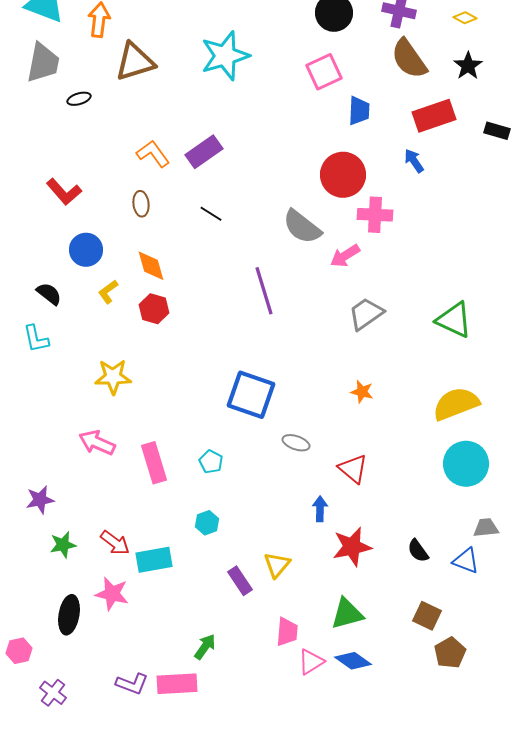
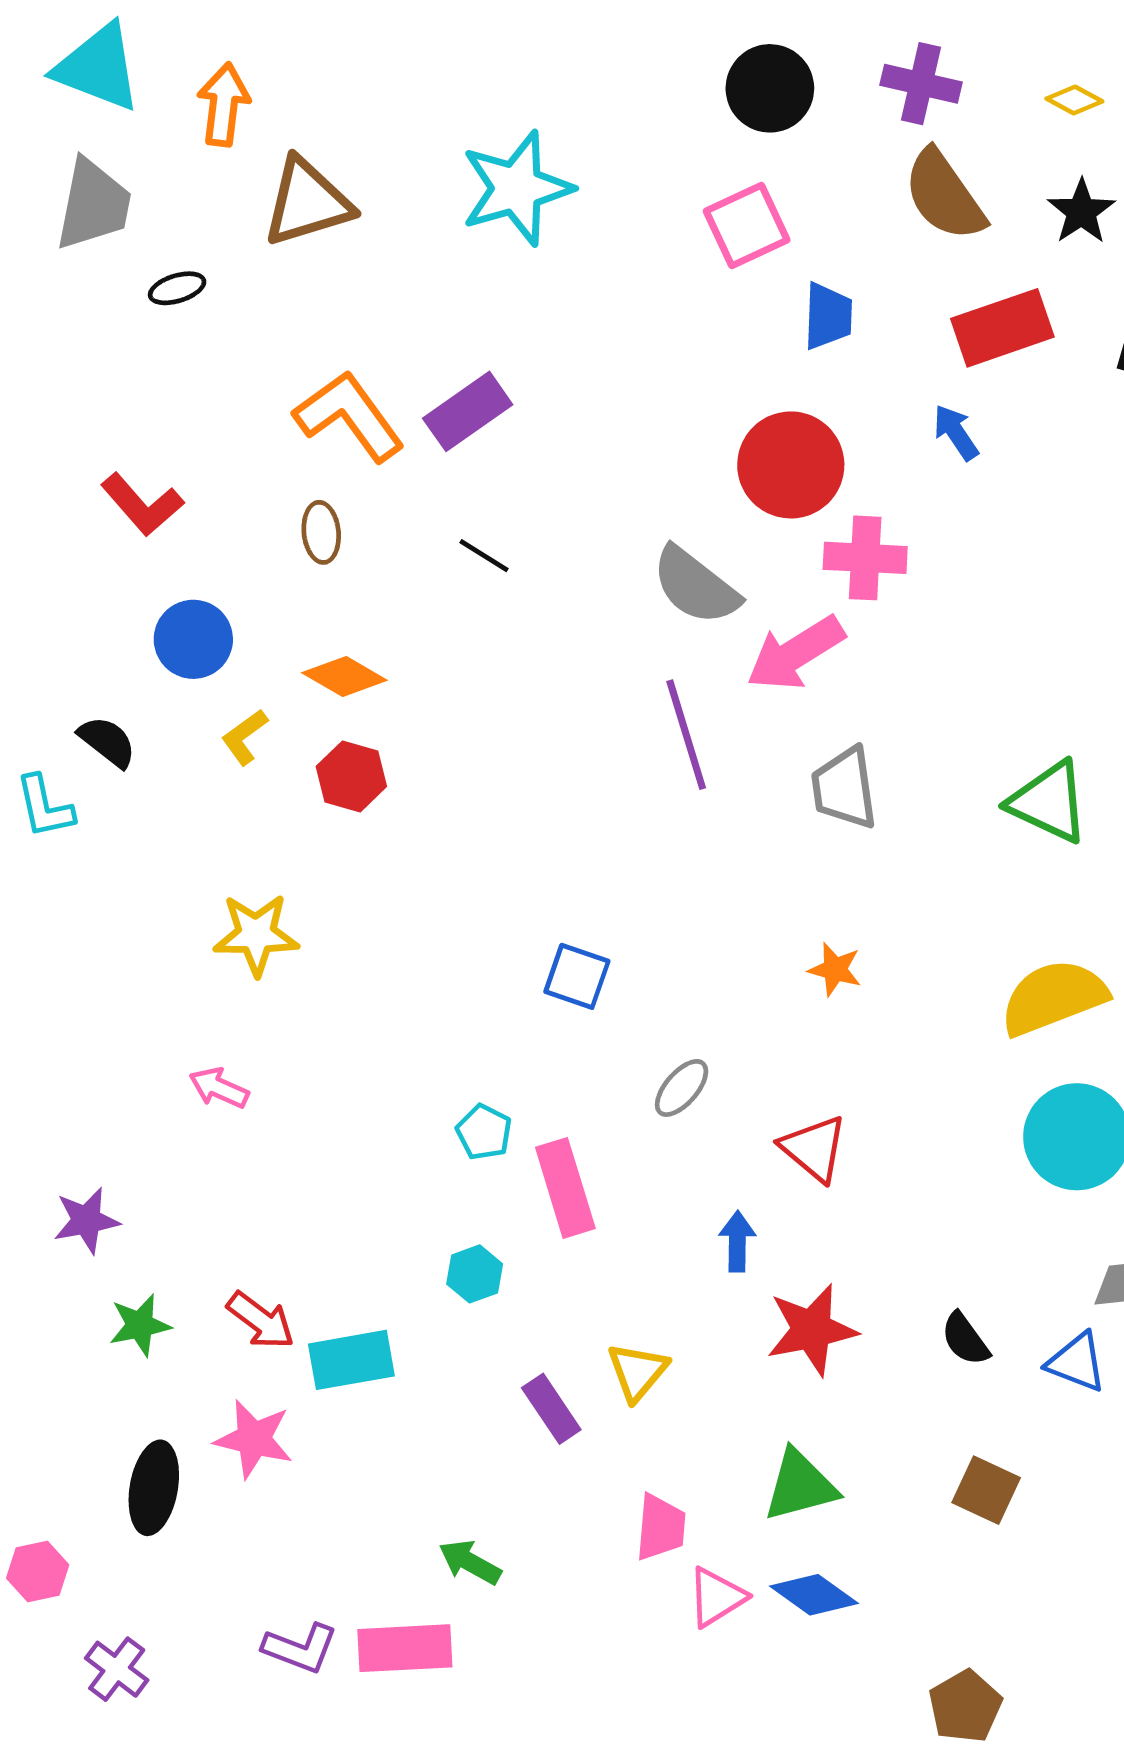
orange L-shape: (153, 154) -> (349, 416), size x1.4
pink arrow: (345, 256) -> (795, 653), size x1.4
orange diamond: (151, 266) -> (344, 676), turned -44
purple line: (264, 291) -> (686, 735), moved
gray trapezoid: (366, 314) -> (844, 788), turned -63
cyan L-shape: (36, 339) -> (45, 807), moved
blue square: (251, 395) -> (577, 976), size x0.6
pink arrow: (97, 443) -> (219, 1088), size x0.7
gray ellipse: (296, 443) -> (682, 1088), turned -68
pink rectangle: (154, 463) -> (565, 1188), moved
green arrow: (205, 647) -> (470, 1562), turned -96
brown pentagon: (450, 653) -> (965, 1706), moved

